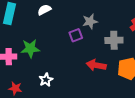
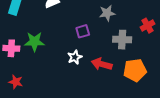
gray star: (90, 21) -> (107, 13), moved
white star: (46, 80) -> (75, 57), moved

